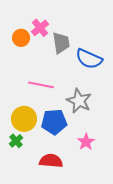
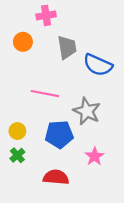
pink cross: (40, 28) -> (46, 15), moved, turned 30
yellow circle: (24, 119) -> (17, 131), moved, size x0.6

